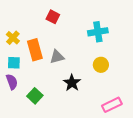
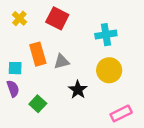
red square: (53, 17) -> (57, 18), size x1.5
yellow cross: (13, 38) -> (19, 18), moved
yellow circle: (101, 65) -> (109, 70), size x1.5

